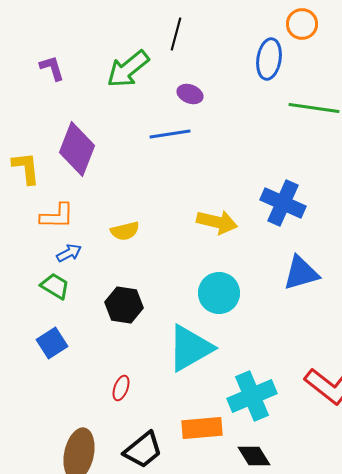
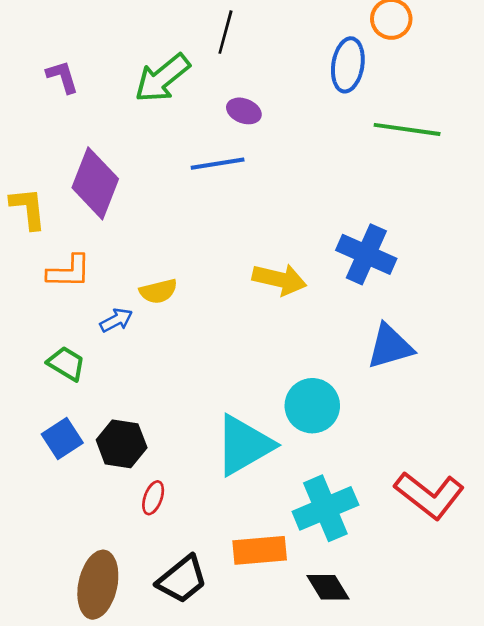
blue arrow: (69, 253) -> (116, 320), moved
cyan circle: (219, 293) -> (312, 406), moved
black hexagon: (124, 305) -> (122, 444), moved

